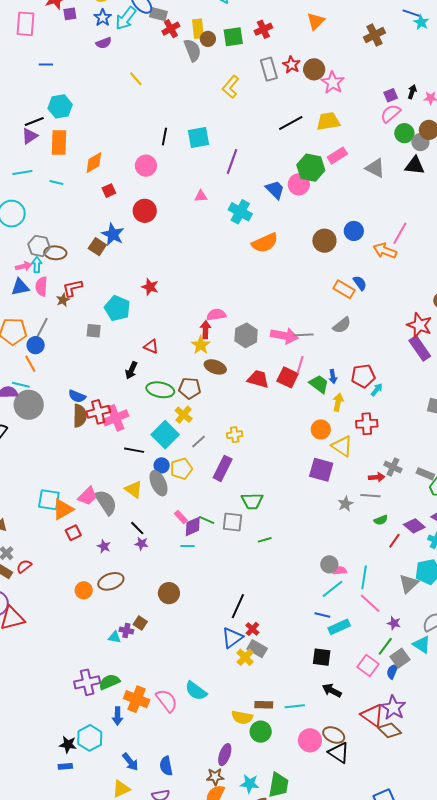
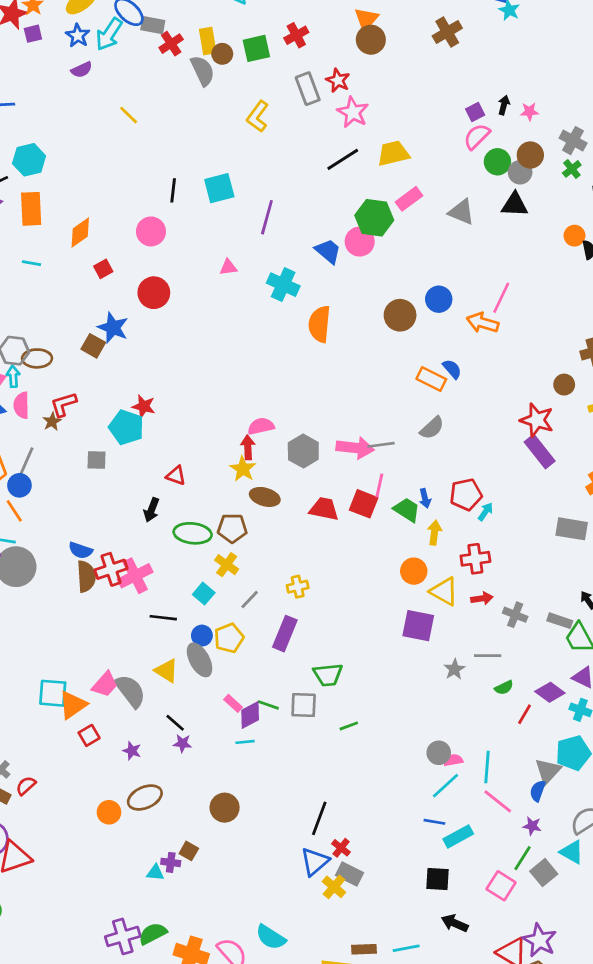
brown circle: (314, 69) -> (371, 40), moved
pink star: (333, 83) -> (353, 112), moved
orange semicircle: (265, 243) -> (320, 324), turned 124
red star: (150, 287) -> (144, 406), moved
cyan square: (165, 435) -> (204, 594), size x0.6
red arrow: (377, 477) -> (482, 598), moved
blue semicircle: (392, 671) -> (538, 791), moved

